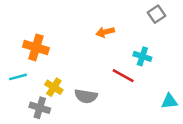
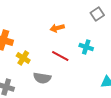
red line: (123, 76) -> (60, 56), moved
yellow cross: (54, 87) -> (23, 58), moved

